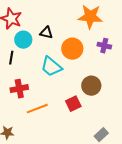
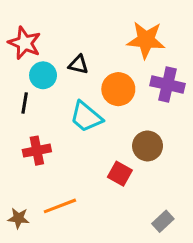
purple cross: (104, 46) -> (167, 85), size x1.5
red square: (73, 104) -> (120, 174), turned -35
orange line: (37, 109) -> (60, 206), moved

